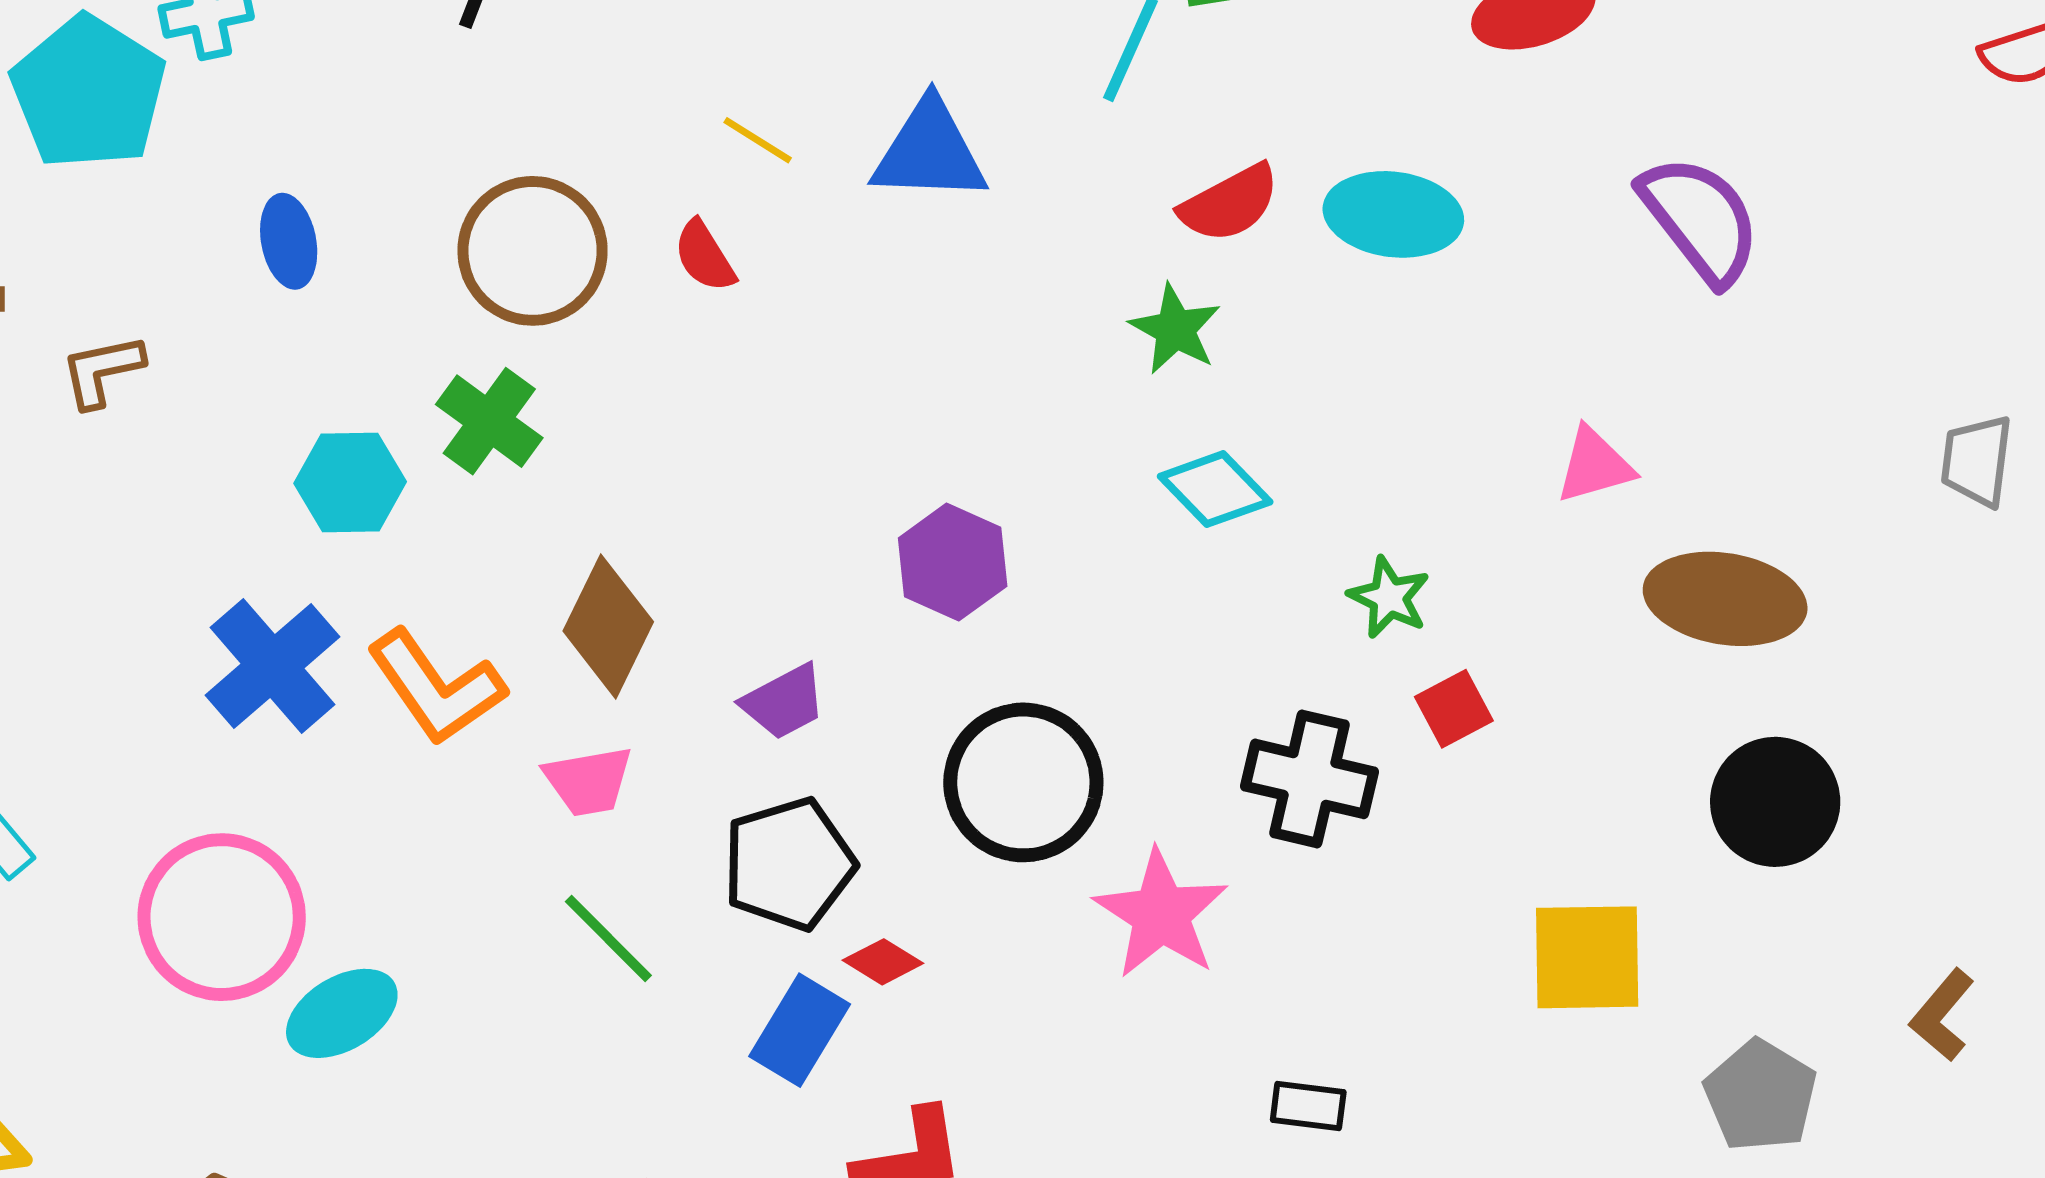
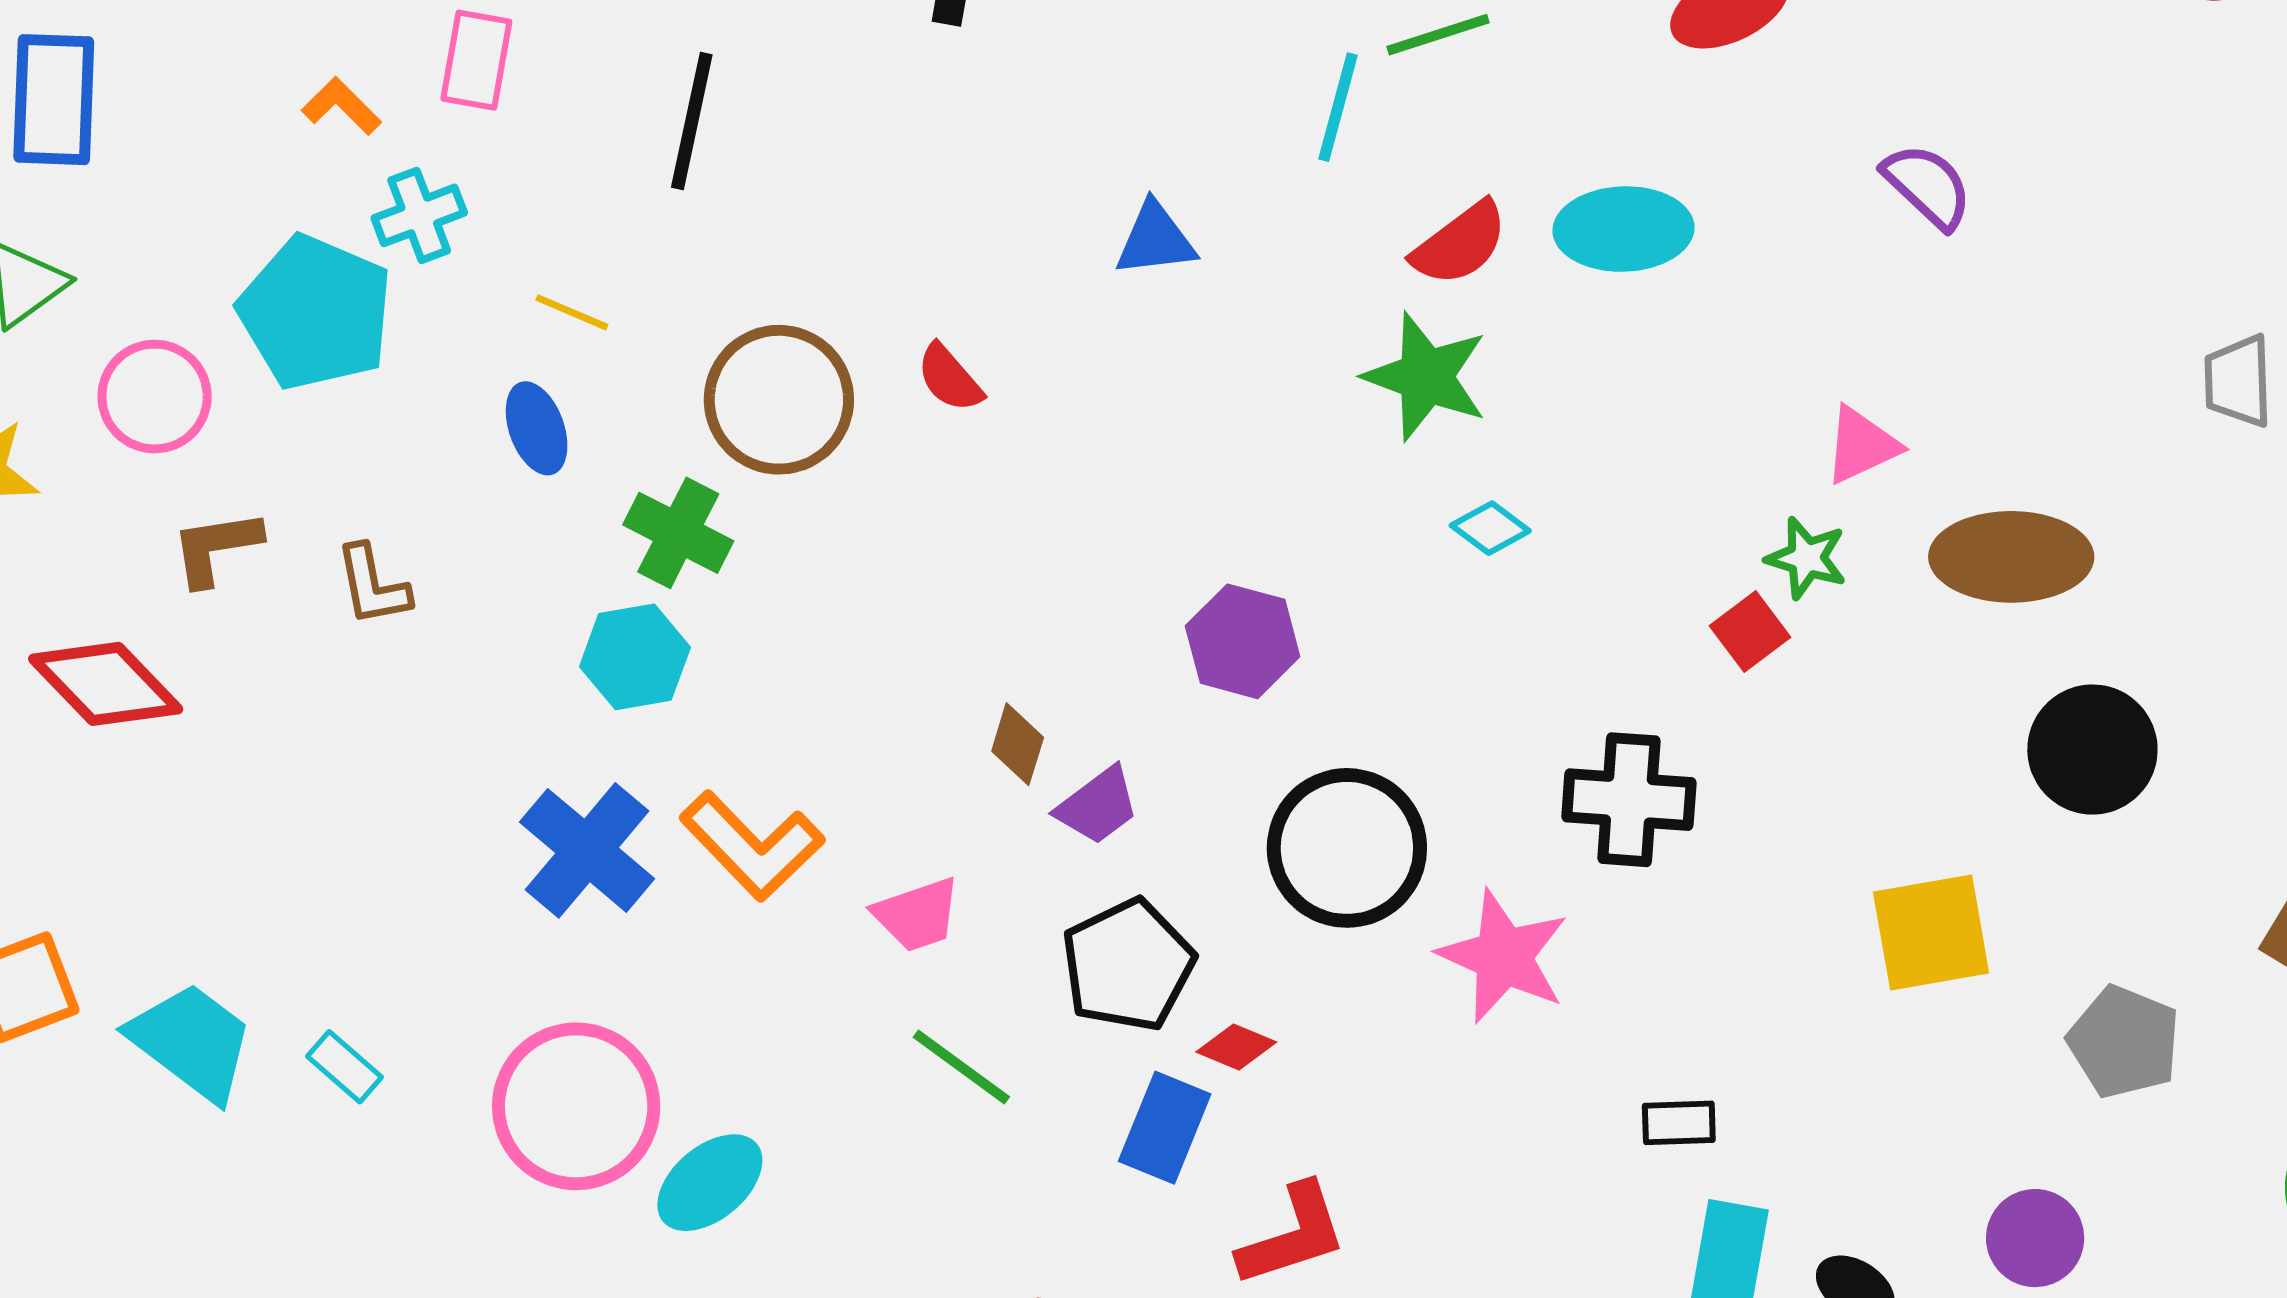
yellow line: (758, 140) -> (572, 312), moved
blue triangle: (929, 152) -> (1155, 239), size x0.7
purple semicircle: (1700, 219) -> (1927, 186), size x0.7
green star: (1175, 329) -> (1426, 377), size x1.4
brown L-shape: (102, 371) -> (373, 585), turned -80
green cross: (489, 421) -> (678, 533), moved
cyan diamond: (1215, 489) -> (1490, 528), size x0.7
green star: (1389, 597) -> (1806, 558), moved
brown diamond: (608, 626) -> (1018, 744), moved, size x0.6
red square: (1454, 709) -> (1750, 631), moved

